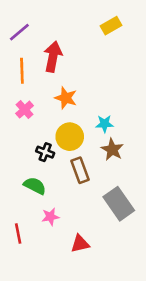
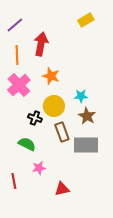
pink cross: (25, 110) -> (19, 85), size x1.6
gray rectangle: (119, 204) -> (86, 145), moved, turned -55

